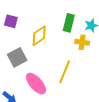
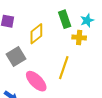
green rectangle: (69, 23) -> (65, 19), turned -30

